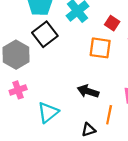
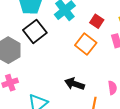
orange square: (100, 48) -> (86, 44), turned 30

